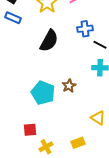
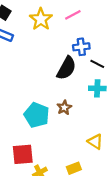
black semicircle: (49, 41) -> (66, 68), moved
red square: (30, 130) -> (23, 154), size x1.5

